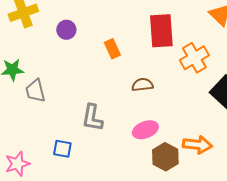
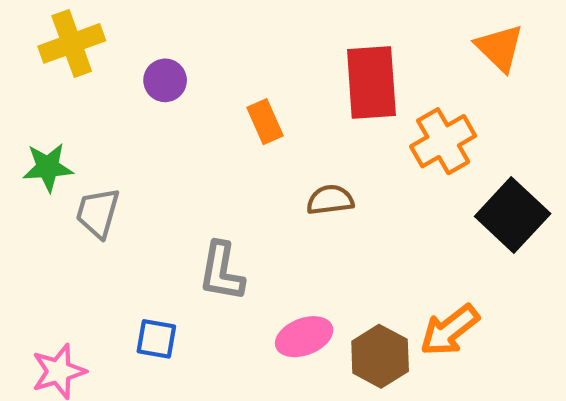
gray trapezoid: (35, 91) -> (98, 213), turned 30
pink ellipse: (145, 130) -> (304, 337), moved
orange arrow: (197, 145) -> (450, 330), turned 136

